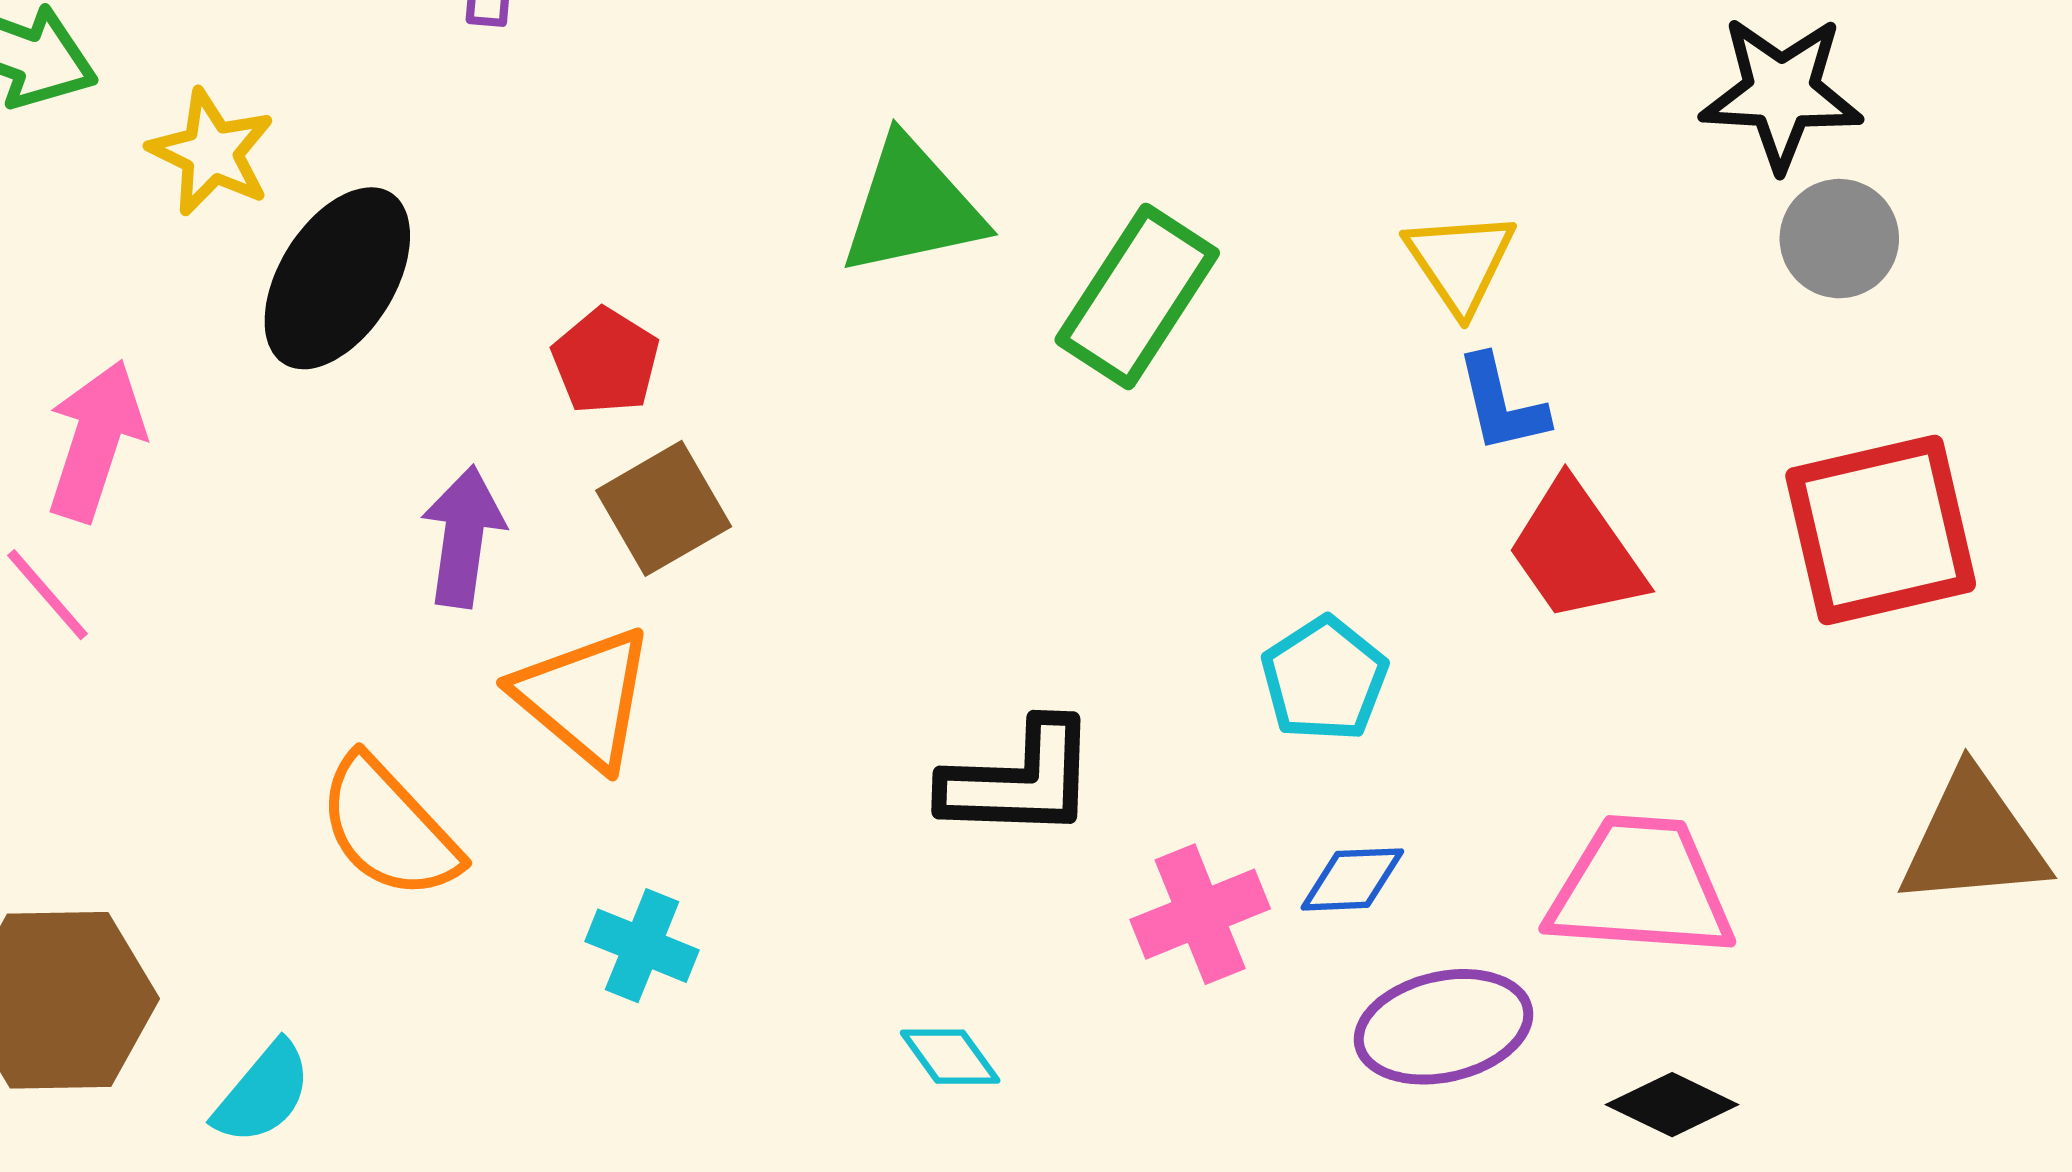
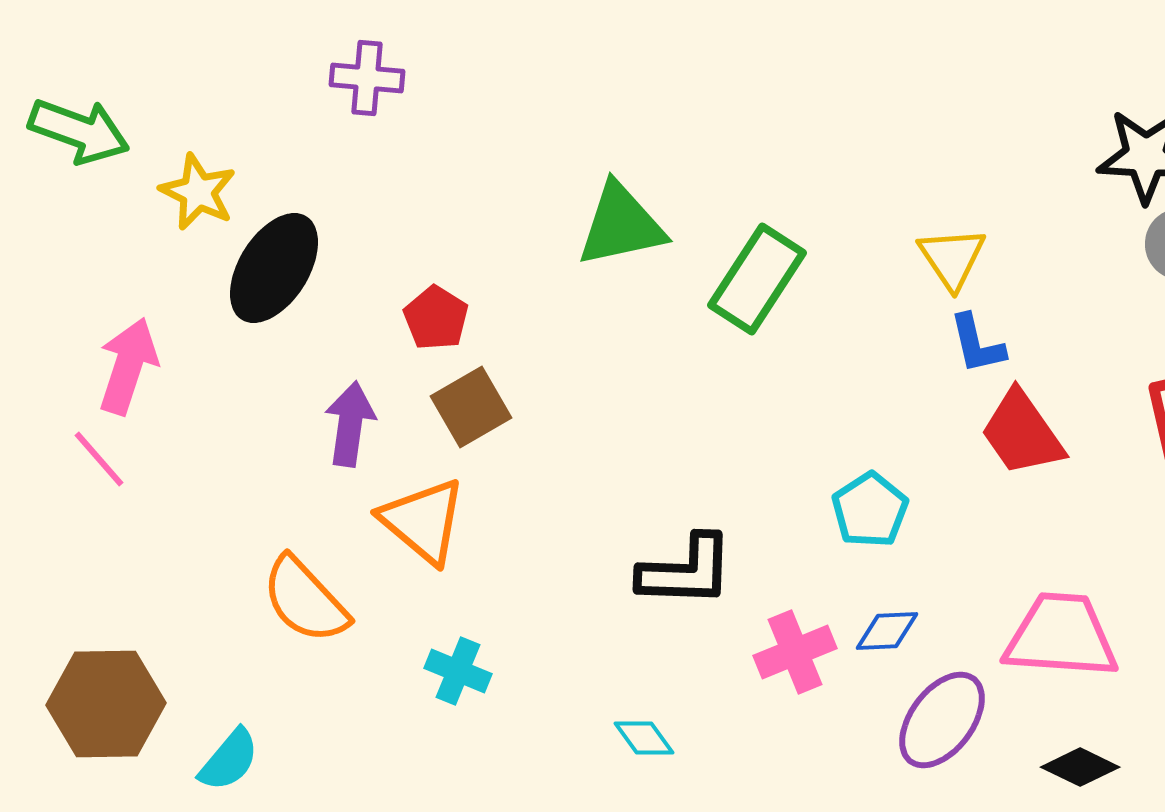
purple ellipse: (1444, 1027) -> (942, 720), turned -40

